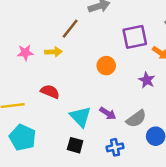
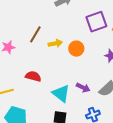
brown line: (70, 29) -> (35, 34), moved
yellow arrow: (53, 52) -> (55, 43), moved

